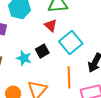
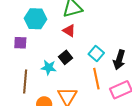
cyan square: (71, 42) -> (96, 54), moved, size x0.7

